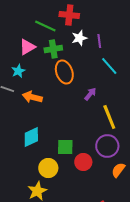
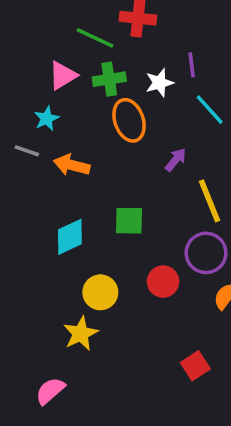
white star: (79, 38) -> (159, 83), moved
green square: (65, 147) -> (129, 221), moved

